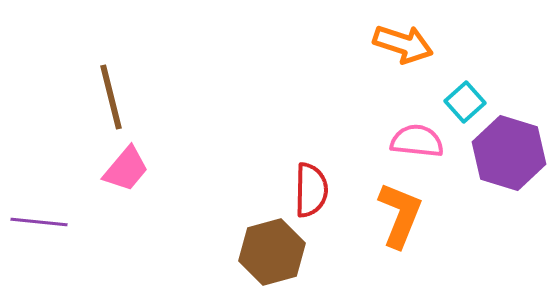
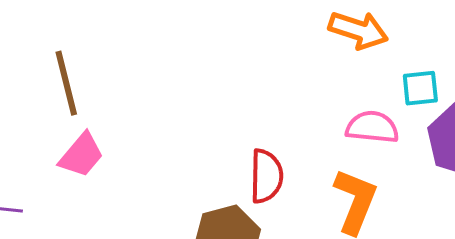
cyan square: (465, 102) -> (420, 88), turned 36

